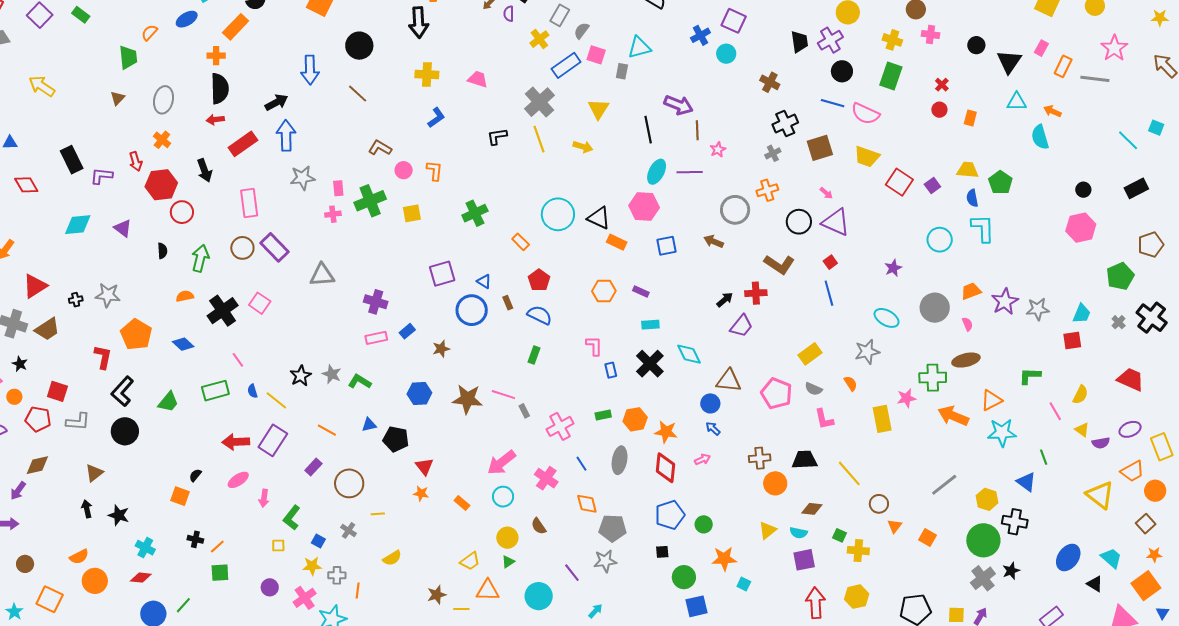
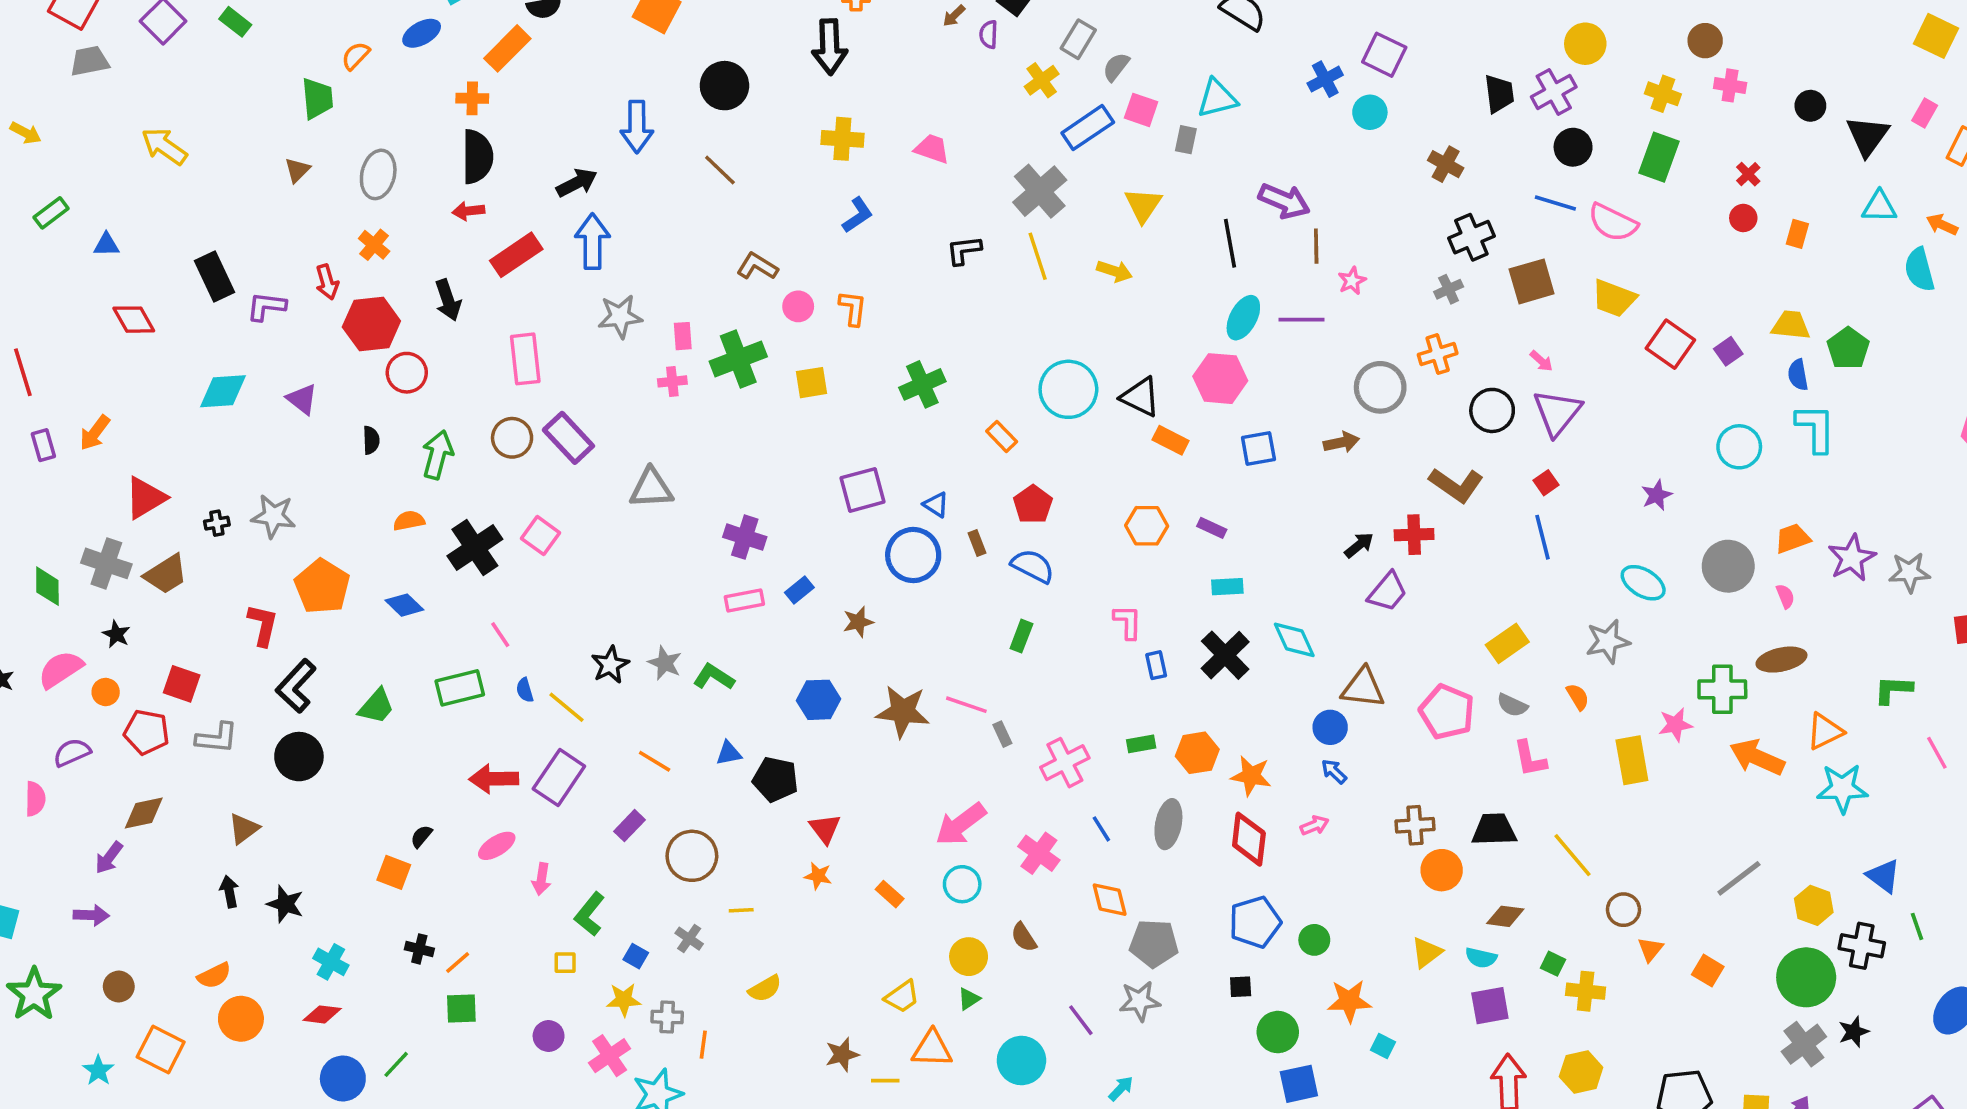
purple triangle: (836, 222) -> (1557, 413), turned 44
brown arrow: (714, 242) -> (1341, 442), turned 144
green line: (1044, 457) -> (1917, 926), moved

